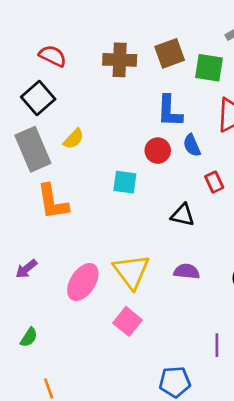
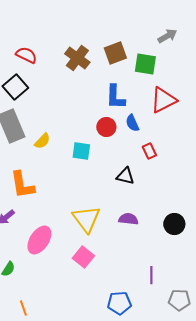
brown cross: (120, 60) -> (77, 58), turned 35
yellow semicircle: (74, 139) -> (42, 141), moved
orange L-shape: (53, 202) -> (22, 185), moved
pink ellipse: (83, 282) -> (39, 240), moved

